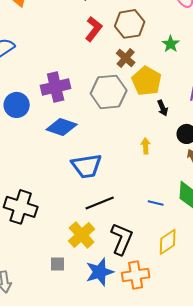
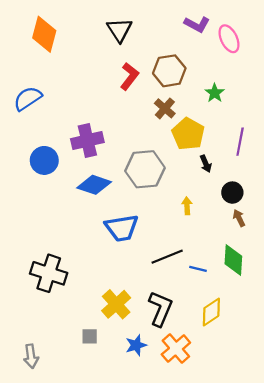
gray hexagon: (109, 92) -> (145, 169), moved
black line: (100, 203) -> (167, 257), moved
blue star: (100, 272) -> (136, 345), size x0.7
orange cross: (136, 275) -> (176, 349), turned -32

